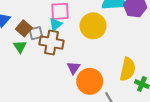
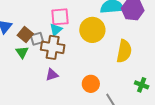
purple triangle: (73, 68) -> (52, 75), moved, turned 40
yellow semicircle: (128, 69) -> (124, 51), moved
orange circle: (90, 81) -> (91, 84), size x0.7

